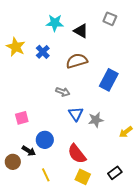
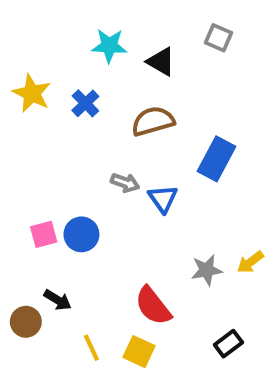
blue triangle: (76, 114) -> (163, 199), moved
gray star: (96, 120) -> (207, 270), moved
blue circle: (45, 140) -> (81, 234), moved
yellow square: (83, 177) -> (139, 352), moved

